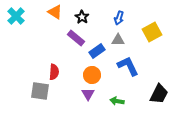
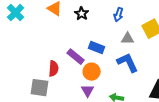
purple rectangle: (76, 38) -> (76, 57), moved
gray triangle: (118, 40) -> (128, 39), moved
blue rectangle: (97, 51) -> (97, 48), turned 56

